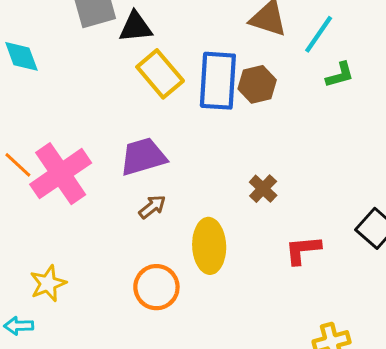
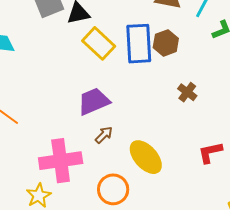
pink cross: (61, 174) -> (61, 161), moved, turned 33
brown cross: (263, 189) -> (187, 92), moved
yellow ellipse: (209, 246) -> (146, 157), turned -33

